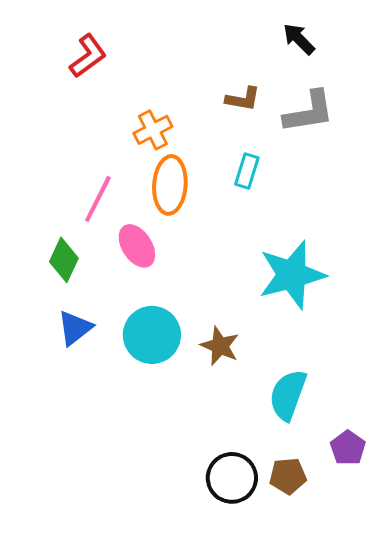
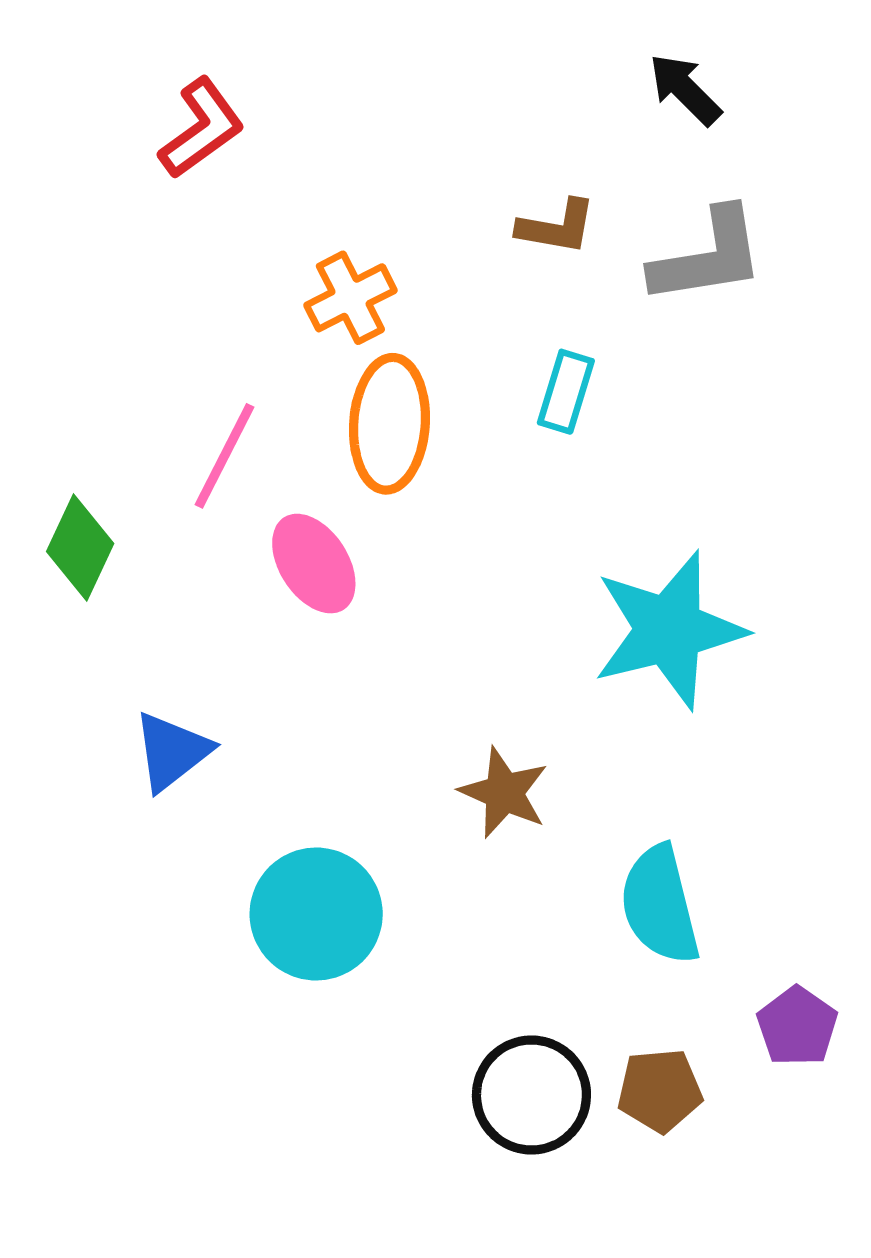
green diamond: (64, 260) -> (80, 547), moved
cyan circle: (152, 335) -> (316, 914), moved
cyan semicircle: (288, 395) -> (660, 905), turned -34

